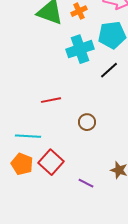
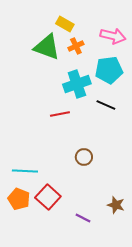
black line: (109, 70) -> (106, 105), turned 66
red line: (51, 100) -> (60, 114), moved

